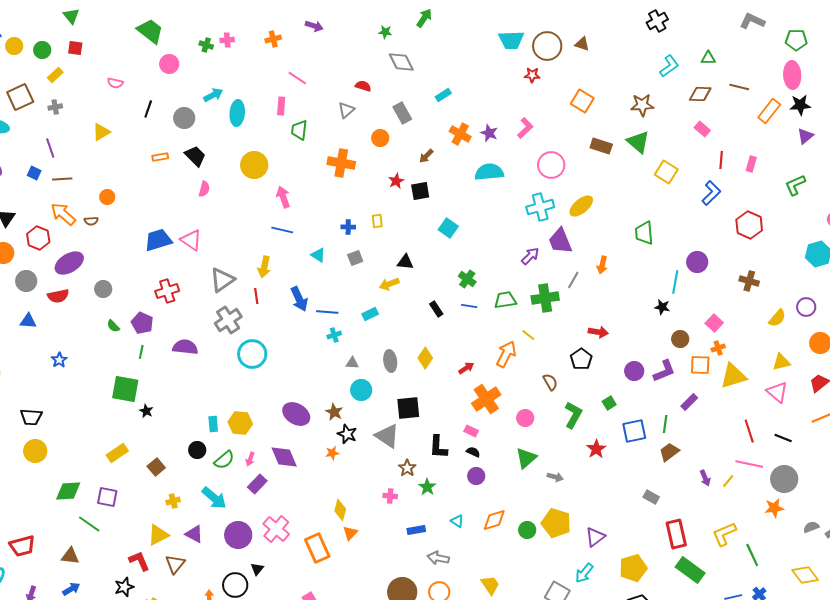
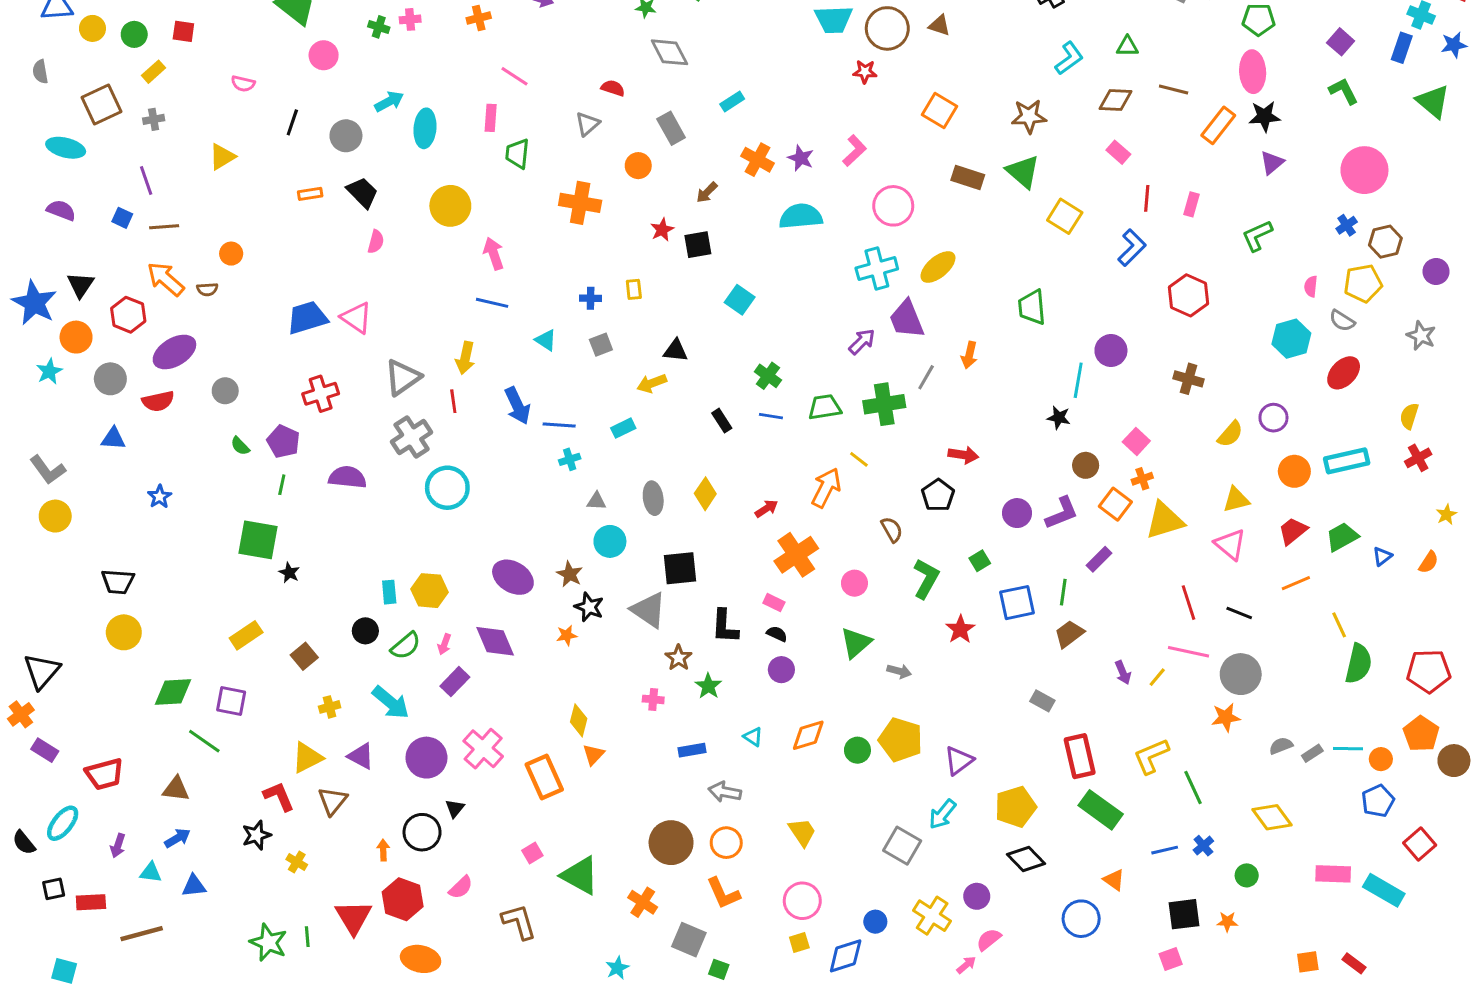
orange square: (700, 365) -> (1115, 504), turned 35

